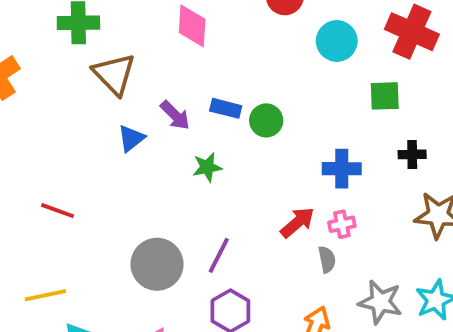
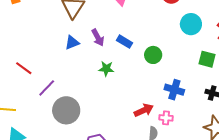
green circle: (266, 120) -> (153, 55), moved
purple line: (219, 255) -> (47, 88), moved

